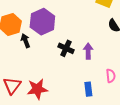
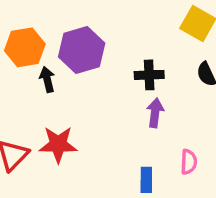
black cross: (66, 48) -> (149, 75), moved, turned -35
red star: (37, 89) -> (58, 144), moved

